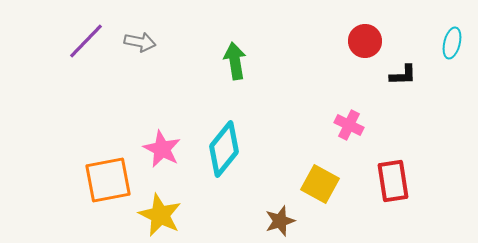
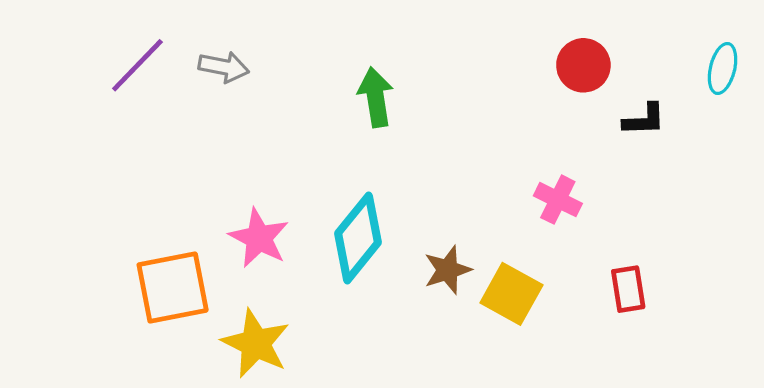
red rectangle: (393, 181) -> (628, 289), size x0.7
brown star: (280, 221) -> (448, 270), moved

